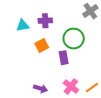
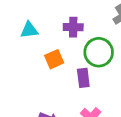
purple cross: (45, 21) -> (73, 27), moved

